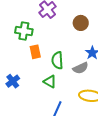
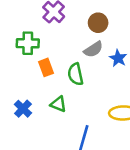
gray semicircle: (81, 68) -> (93, 49), moved
green triangle: (50, 82) -> (58, 104), moved

